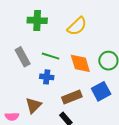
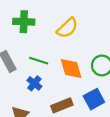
blue cross: (47, 77) -> (34, 83), turned 32

